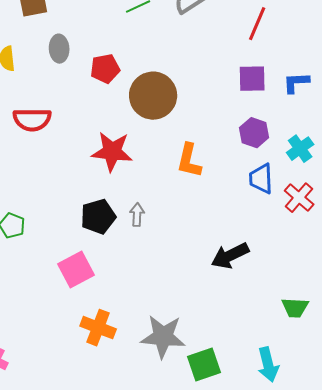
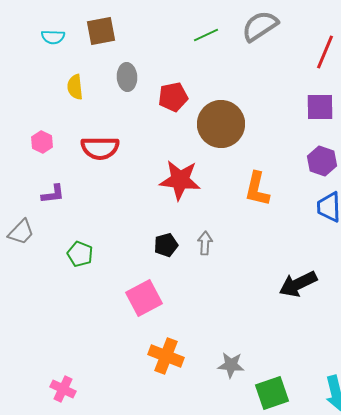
black pentagon: (98, 217) -> (166, 245), size x0.7
gray star: (163, 337) -> (231, 365), size x0.6

